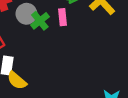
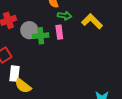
green cross: (40, 21) -> (41, 36), turned 35

